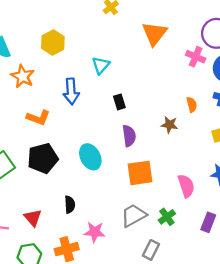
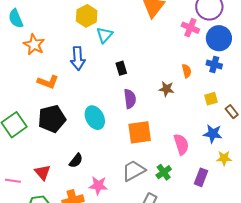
yellow hexagon: (53, 43) -> (87, 16), moved
black semicircle: (70, 205) -> (76, 161), turned 42

